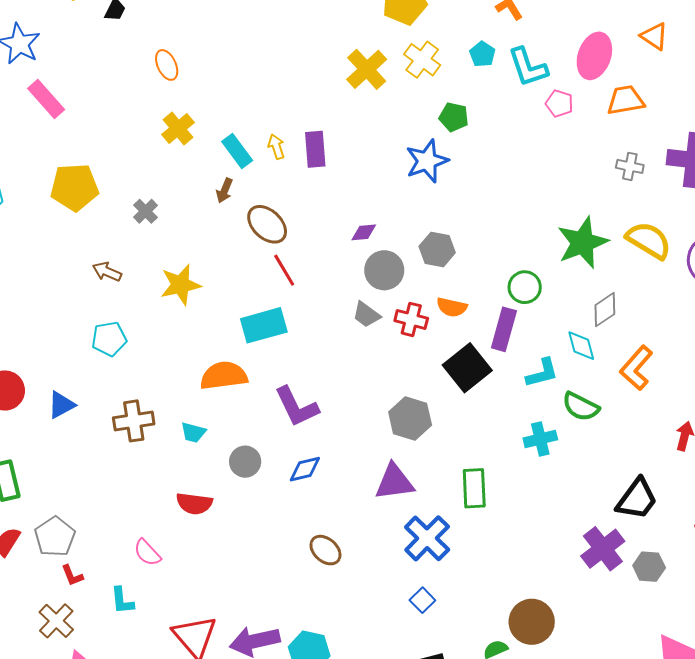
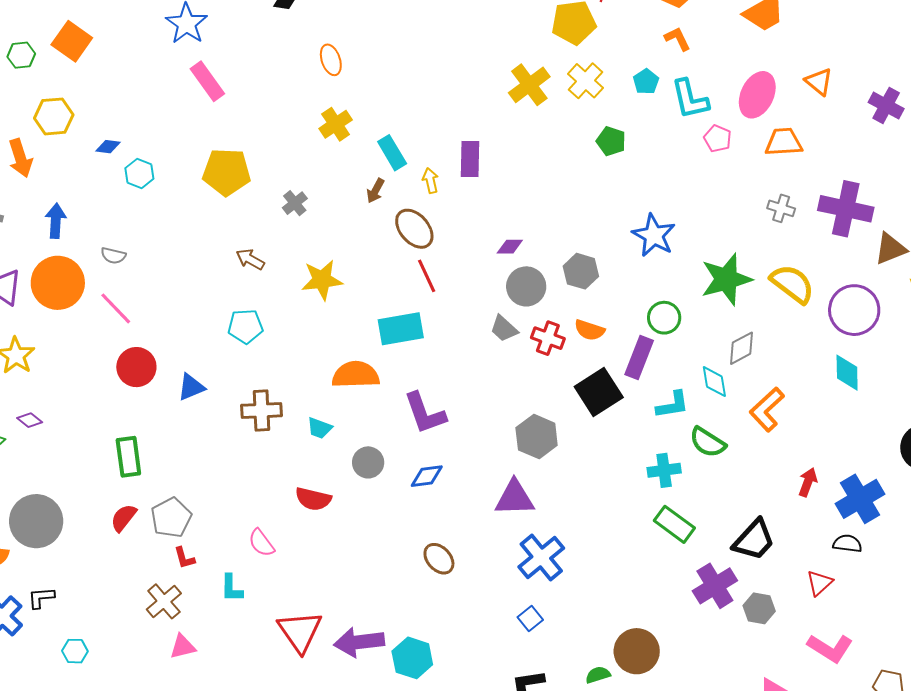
yellow arrow: (276, 147) -> (430, 181), moved
blue star: (427, 161) -> (654, 235), moved, turned -30
green rectangle: (474, 488) -> (674, 524), moved, turned -57

